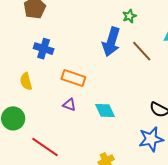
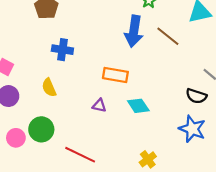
orange rectangle: (73, 78) -> (115, 75), moved
blue star: (151, 139) -> (192, 129), turned -30

